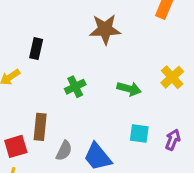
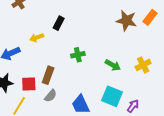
brown star: (105, 29) -> (126, 21), moved
cyan square: (139, 134) -> (112, 96), size x1.5
gray semicircle: (64, 151) -> (51, 96), moved

